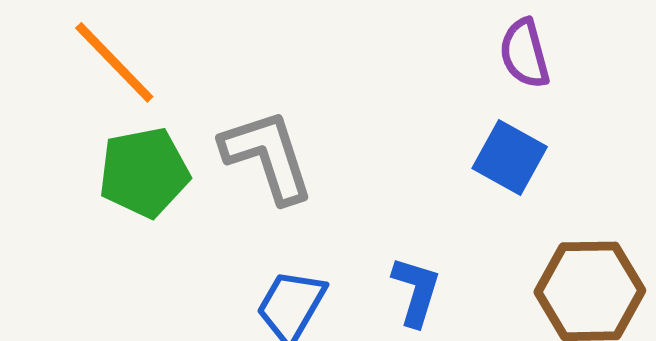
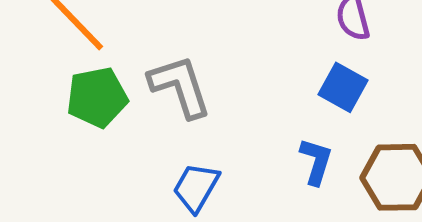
blue L-shape: (416, 291) -> (316, 161), moved

